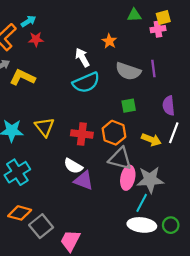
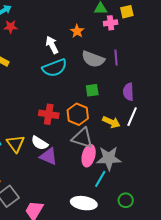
pink cross: (158, 29) -> (111, 23), moved
yellow triangle: (45, 127) -> (16, 144), moved
white ellipse: (142, 225) -> (84, 203), moved

